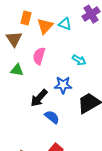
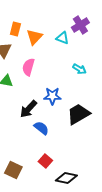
cyan triangle: (65, 24) -> (62, 38), moved
cyan arrow: (79, 60) -> (79, 69), moved

